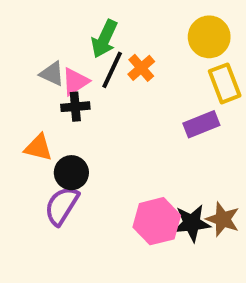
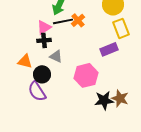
black line: (112, 70) -> (63, 21), turned 54
gray triangle: (52, 74) -> (56, 56), moved
purple semicircle: (62, 206) -> (37, 91), turned -65
pink hexagon: (157, 221) -> (86, 75), moved

